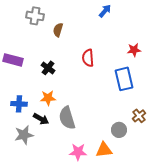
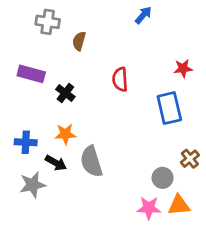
purple rectangle: (13, 60) -> (31, 74), moved
orange triangle: (104, 150) -> (179, 205), moved
pink star: (78, 152) -> (149, 208), moved

